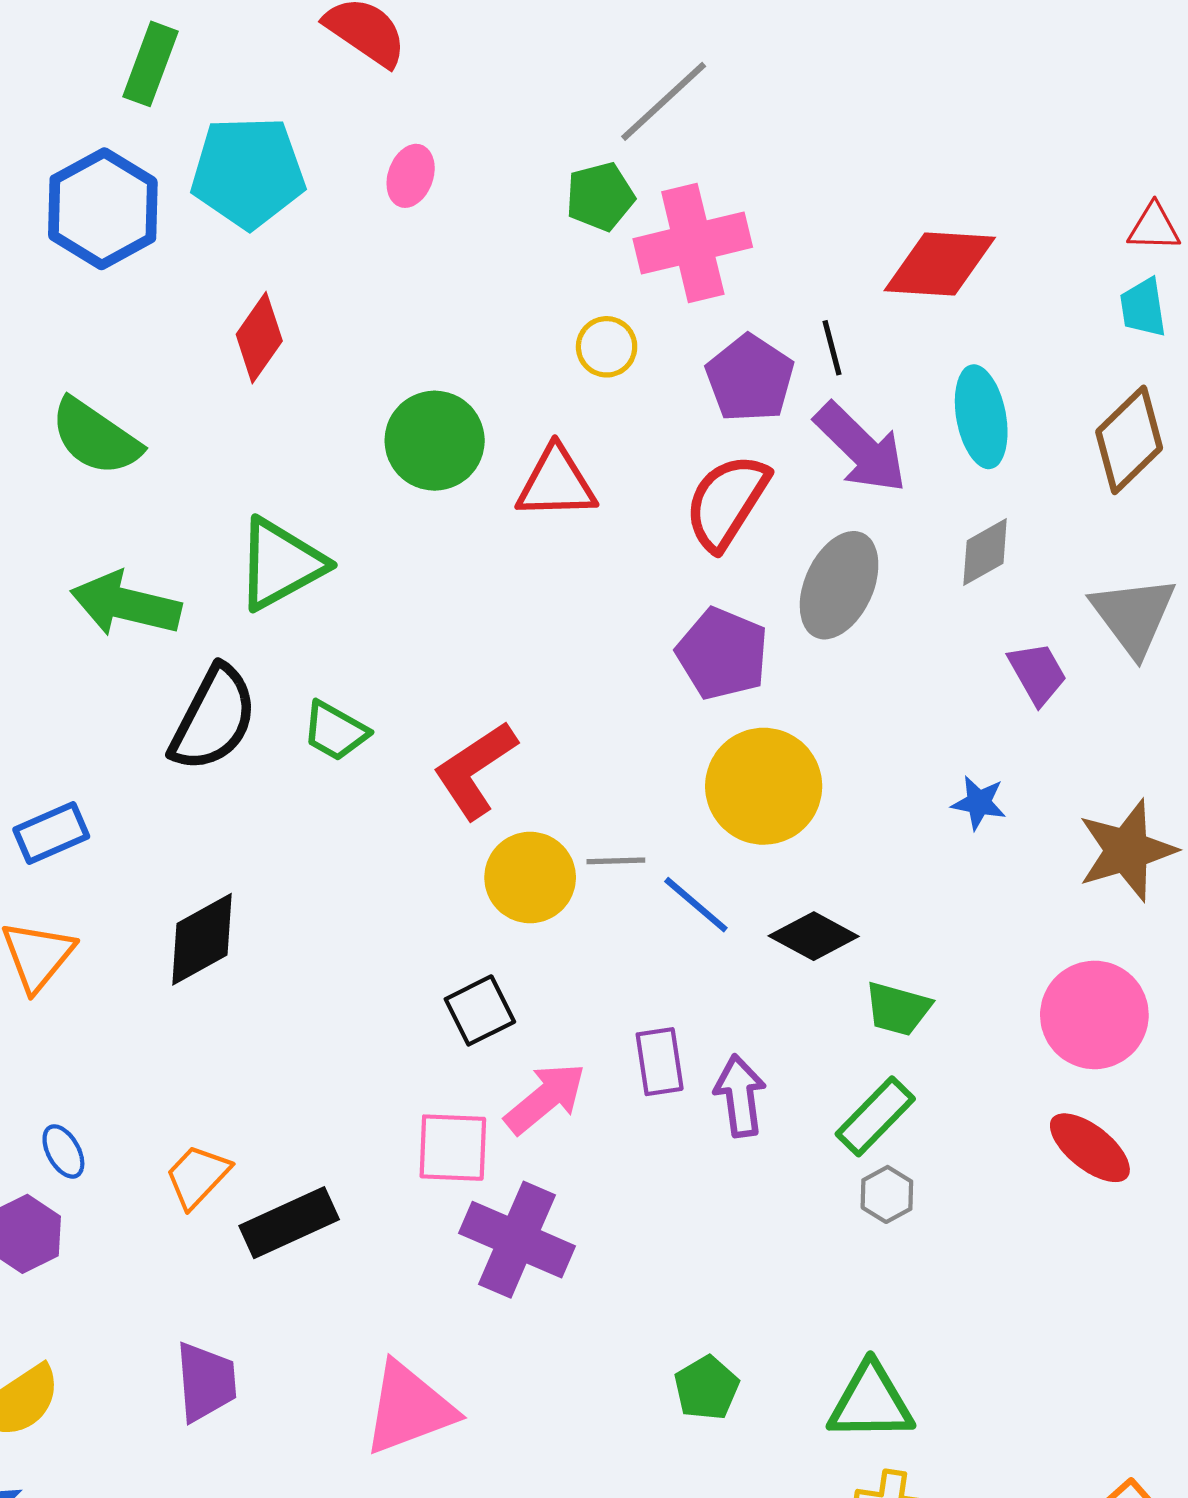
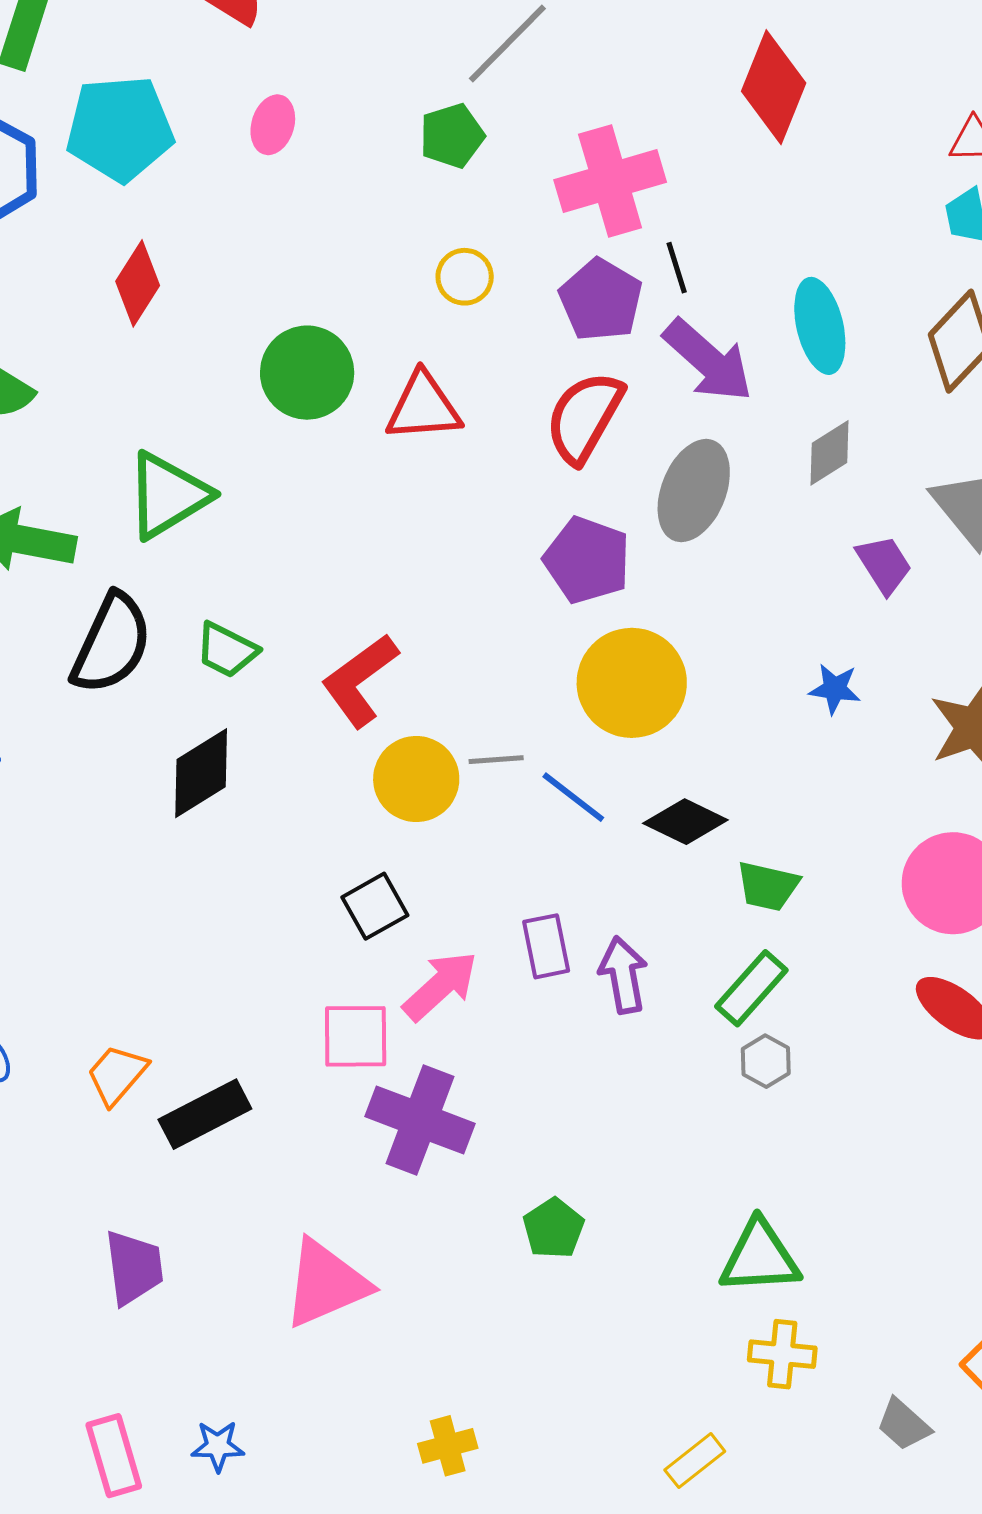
pink cross: (693, 243) -> (610, 181), moved
red diamond: (940, 264) -> (774, 87), moved, turned -69
black diamond: (202, 939) -> (201, 773), moved
green pentagon: (707, 1388) -> (554, 1228), moved

